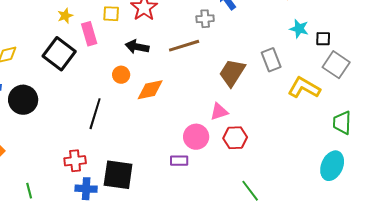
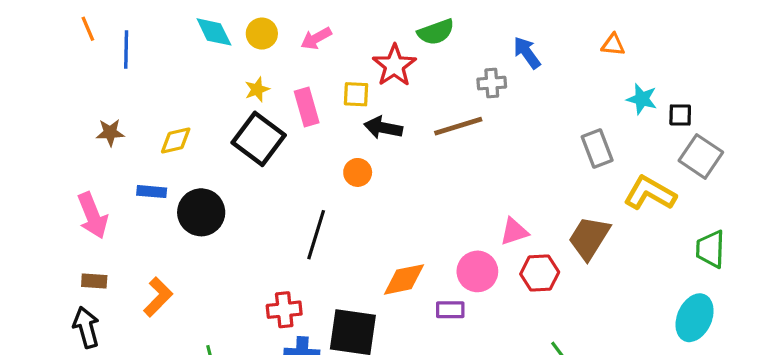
yellow square: (111, 14) -> (356, 94), moved
yellow star: (65, 16) -> (257, 89), moved
brown trapezoid: (232, 73) -> (589, 238), moved
orange diamond: (150, 90) -> (404, 279), moved

